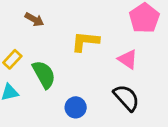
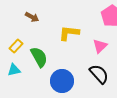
pink triangle: (128, 59) -> (100, 46), turned 42
blue circle: (76, 107) -> (62, 81), size x1.5

